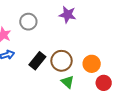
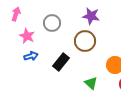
brown circle: (61, 61) -> (85, 41), moved

